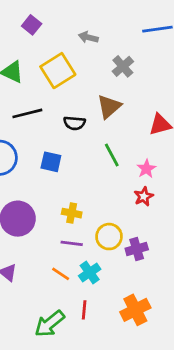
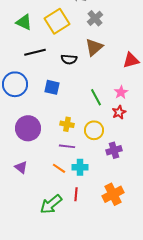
gray cross: (123, 66) -> (95, 18), moved
green line: (112, 155) -> (96, 97), moved
yellow circle: (109, 237) -> (94, 130), moved
cyan cross: (90, 273) -> (80, 167), turned 35

